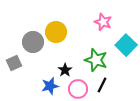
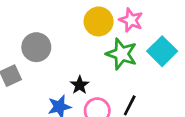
yellow circle: (56, 32) -> (99, 21), moved
green star: (96, 60) -> (122, 54), moved

